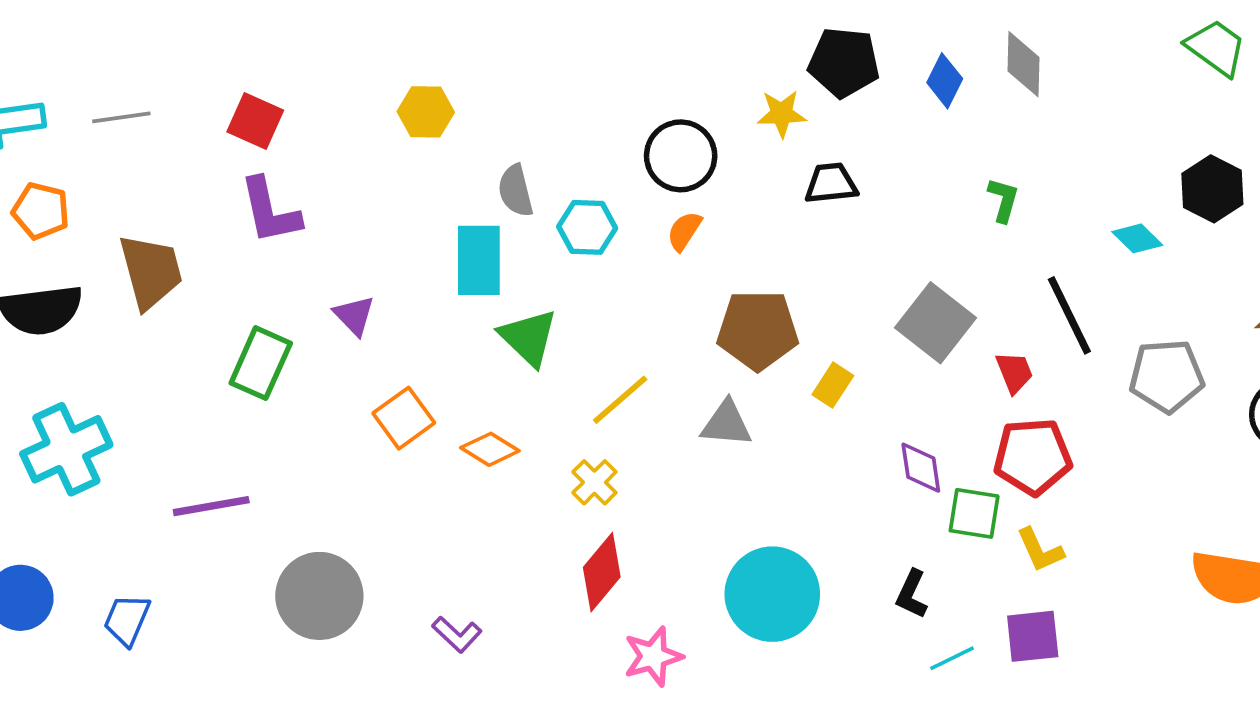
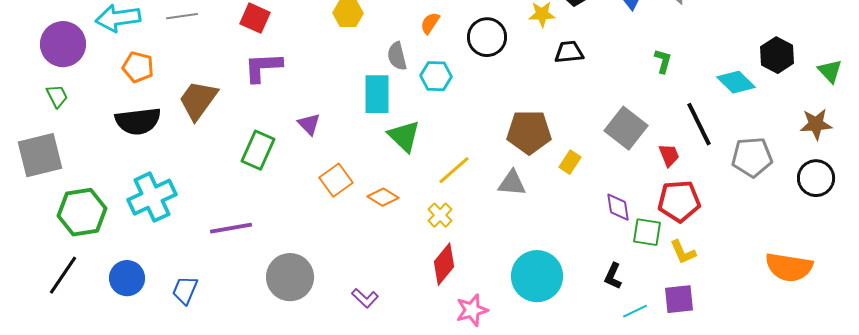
purple L-shape: (270, 211) -> (263, 67), turned 99
orange semicircle: (684, 231) -> (430, 23), moved
cyan diamond: (1137, 238) -> (736, 82), size x1.4
brown trapezoid: (151, 271) -> (198, 100), turned -129

